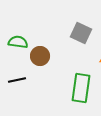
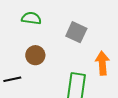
green semicircle: (18, 42) -> (31, 18), moved

